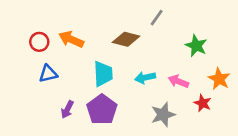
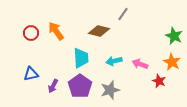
orange arrow: (71, 39) -> (56, 31), turned 30
green star: (196, 46) -> (174, 36), moved
blue triangle: (48, 74) -> (31, 74), moved
gray star: (163, 115) -> (110, 90), moved

